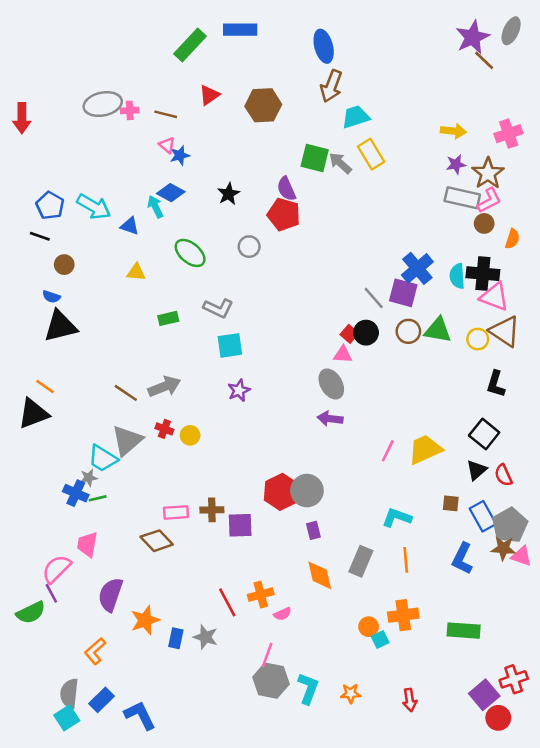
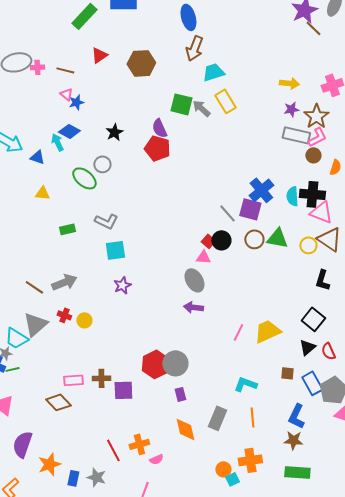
gray circle: (249, 247) -> (102, 164), moved
brown star: (503, 548) -> (293, 440), moved

